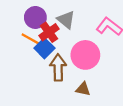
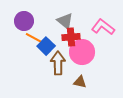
purple circle: (35, 17) -> (24, 21), moved
red cross: (49, 32) -> (71, 37), moved, turned 30

